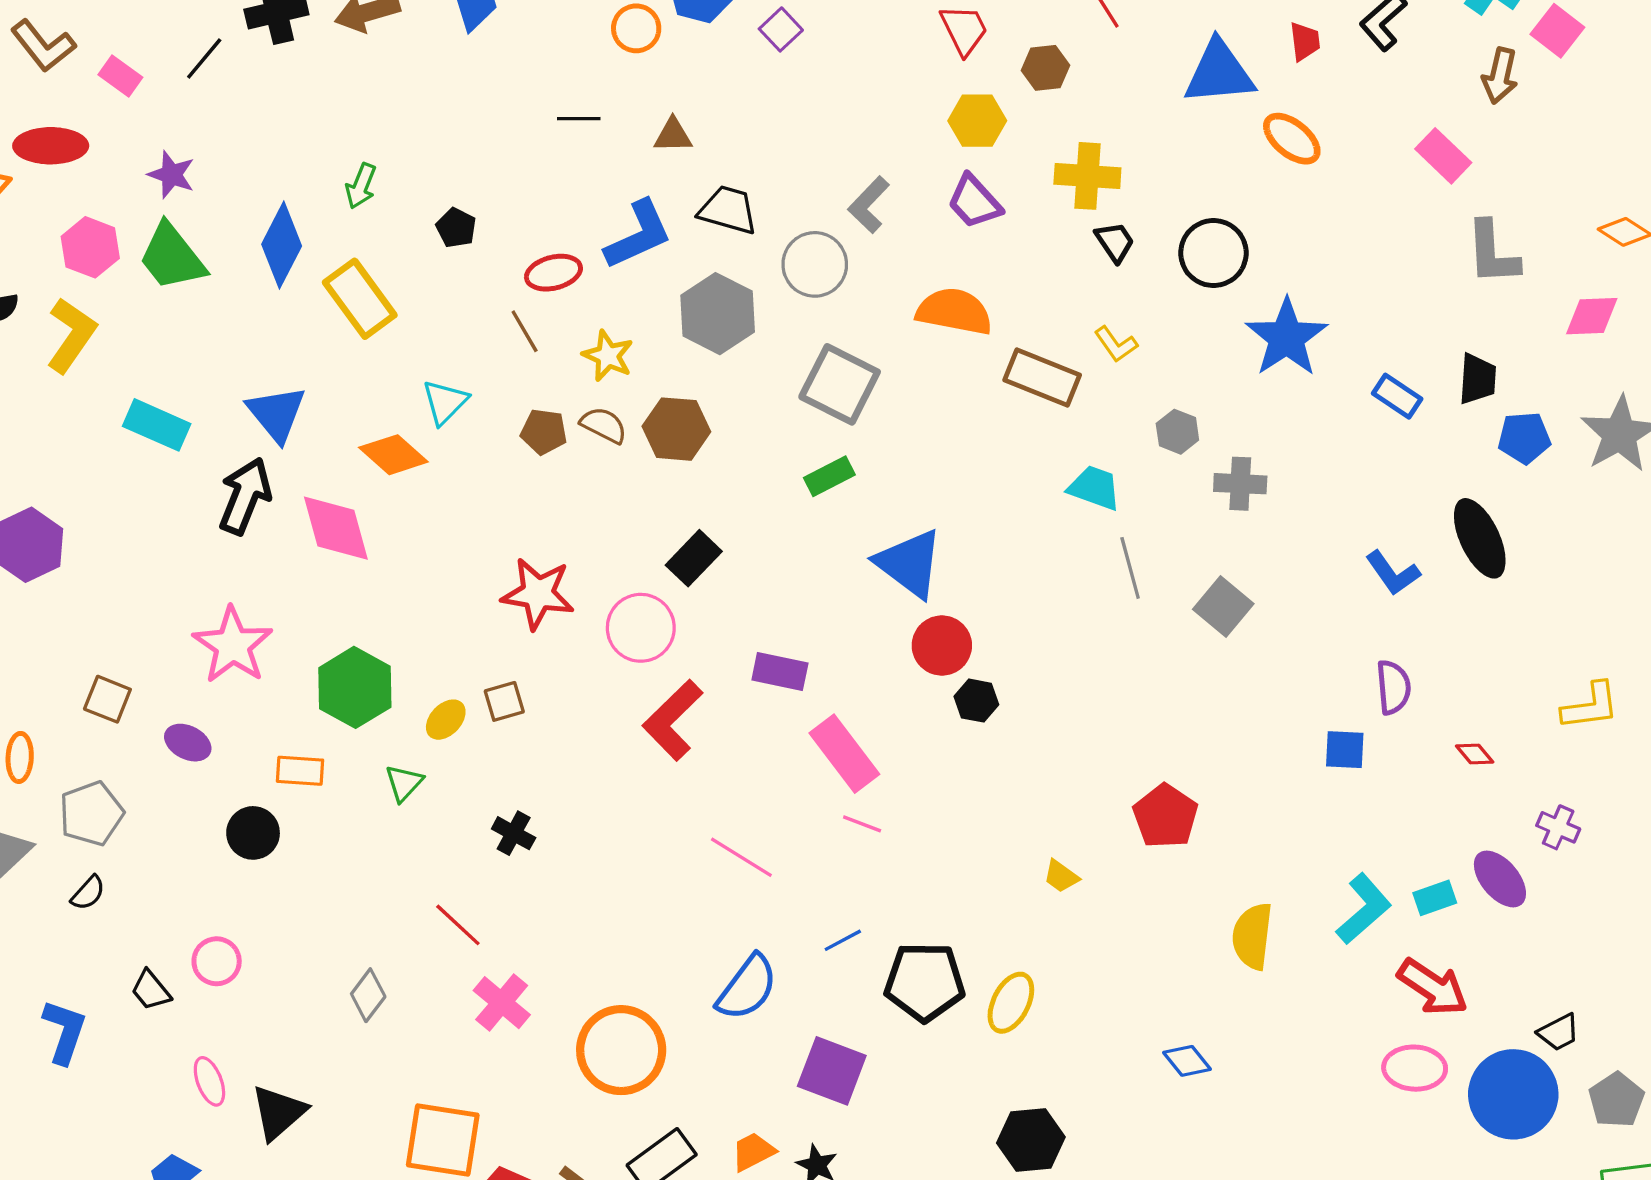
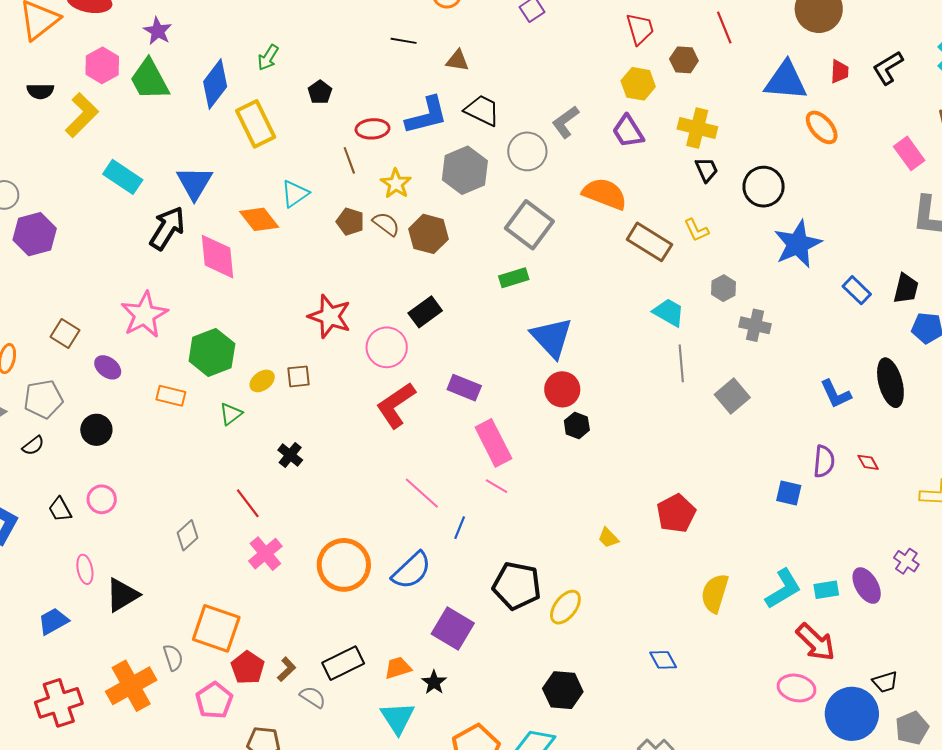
red diamond: (1475, 754) -> (868, 462), moved
black circle: (253, 833) -> (96, 430), moved
blue line: (843, 940) -> (460, 528), moved, turned -50
orange circle: (621, 1050) -> (344, 565), moved

